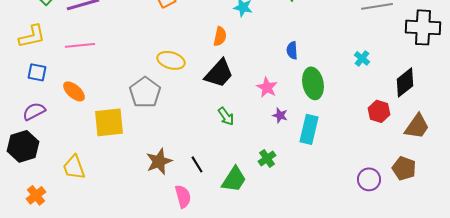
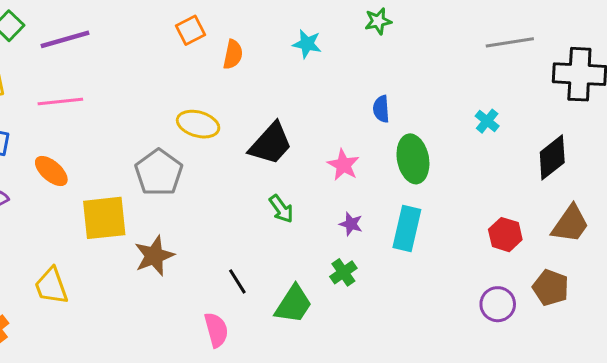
orange semicircle: (220, 36) -> (233, 54), moved
red hexagon: (379, 111) -> (505, 235), moved
purple star: (280, 115) -> (351, 224), moved
brown star: (159, 161) -> (154, 256), moved

